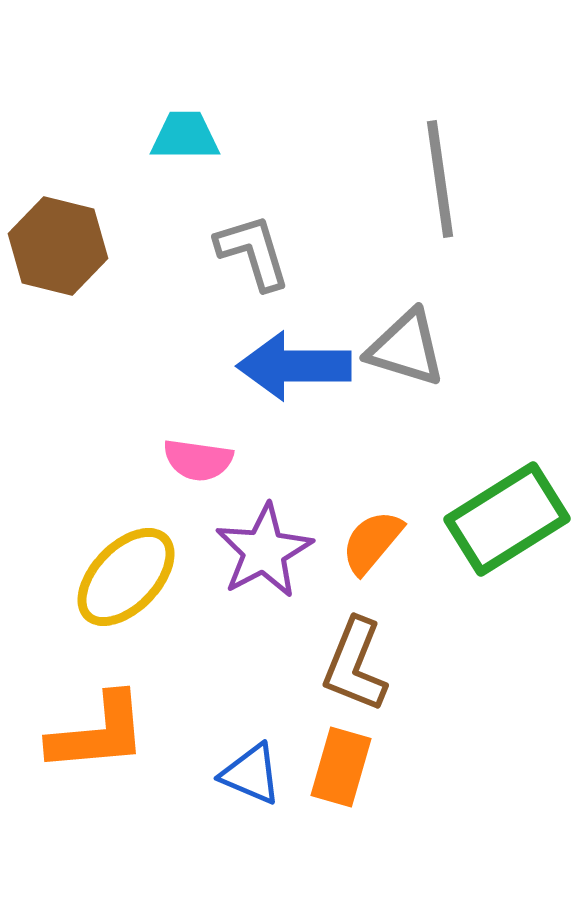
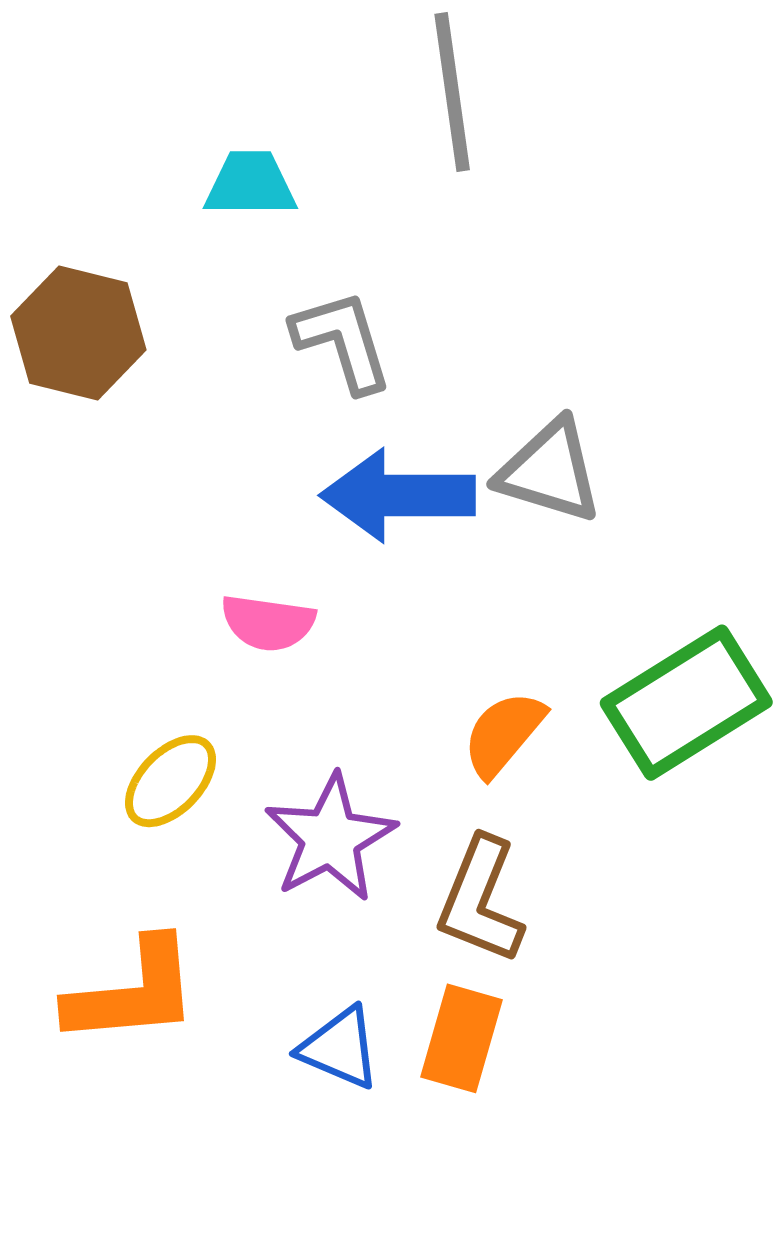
gray line: (440, 179) -> (452, 92), moved
purple star: (264, 551) -> (330, 838), moved
yellow ellipse: (126, 577) -> (170, 781), size x0.7

